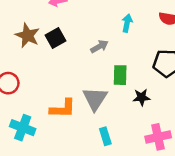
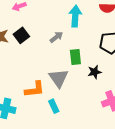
cyan arrow: (127, 23) -> (75, 16), size x1.5
cyan rectangle: (105, 136) -> (54, 106), moved

